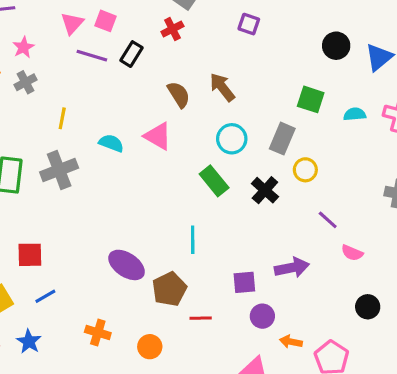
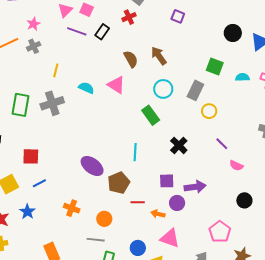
black cross: (265, 190) -> (179, 145), moved
purple arrow: (292, 268) -> (195, 187), moved
orange arrow: (291, 342) -> (158, 214), moved

